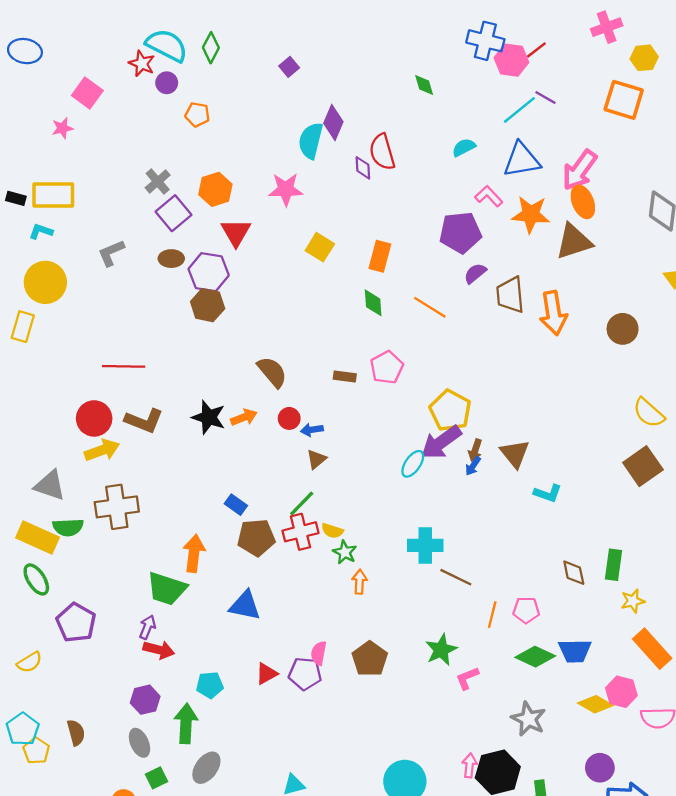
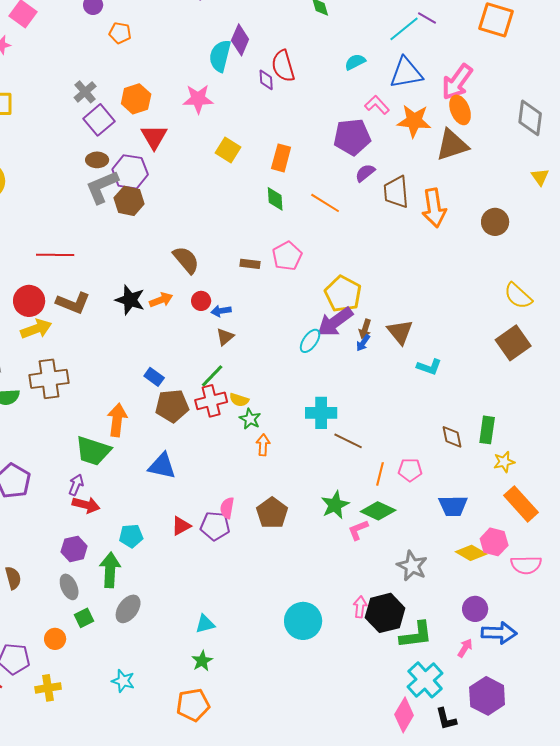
gray L-shape: (111, 253) -> (102, 187), moved, size x1.4
green diamond: (535, 657) -> (378, 511), moved

